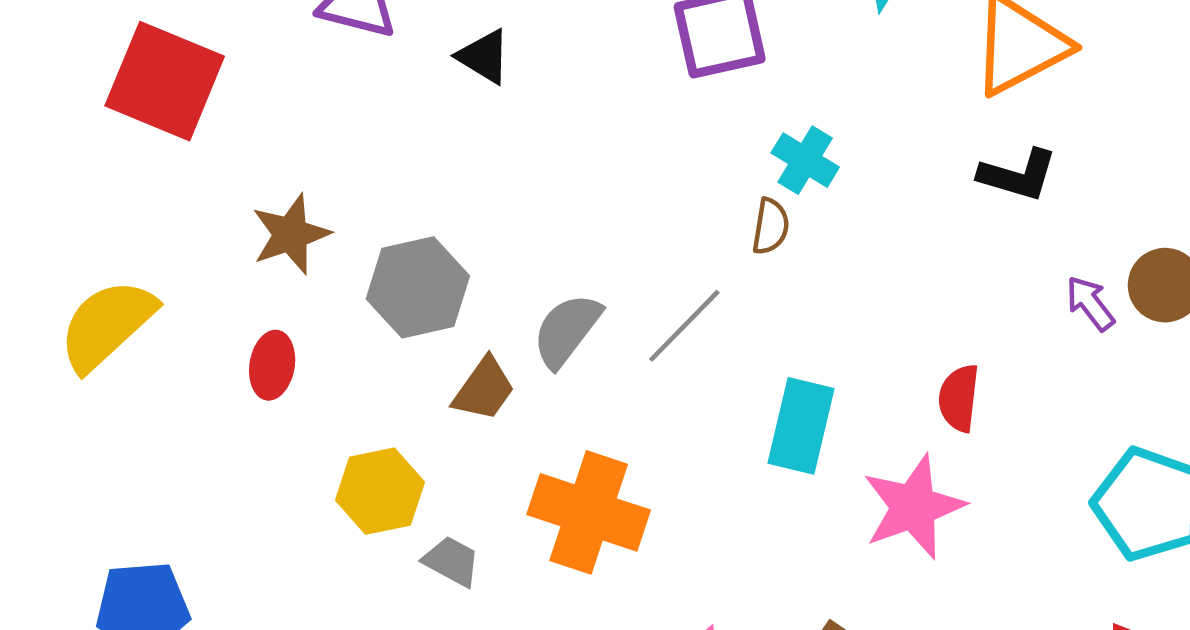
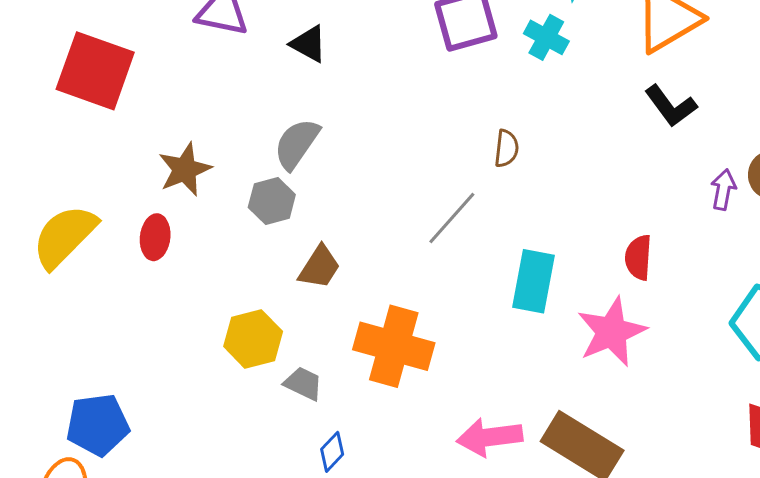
cyan cross: (805, 160) -> (546, 37), moved
black L-shape: (1018, 175) -> (671, 106), turned 40
gray hexagon: (418, 287) -> (272, 201), size x0.7
purple arrow: (1090, 303) -> (723, 190), turned 51
gray semicircle: (567, 330) -> (297, 144), moved
red ellipse: (272, 365) -> (155, 237), moved

